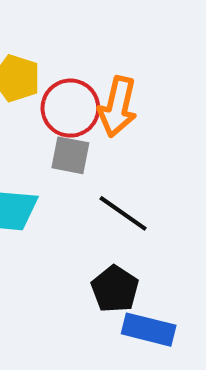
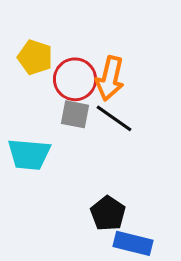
black line: (123, 213) -> (114, 118), moved

